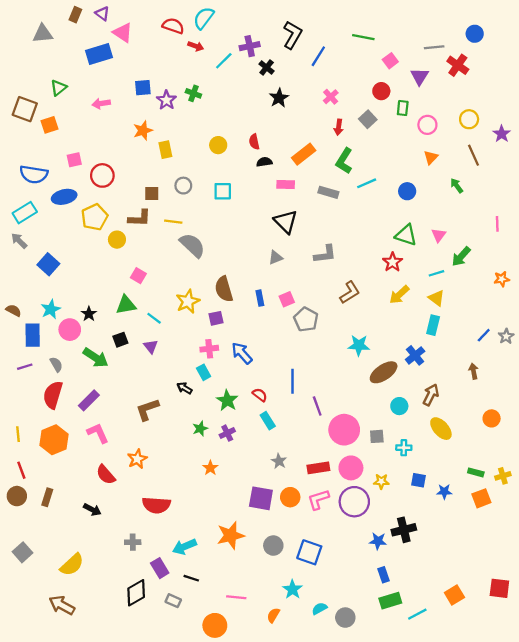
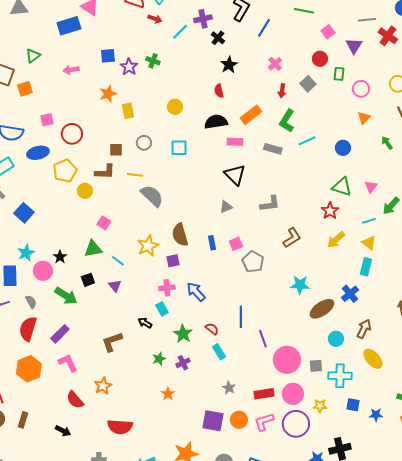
red semicircle: (254, 142) -> (219, 91), moved
black semicircle: (264, 162) -> (216, 122), size x1.6
cyan cross: (404, 448) -> (340, 376), size x1.6

